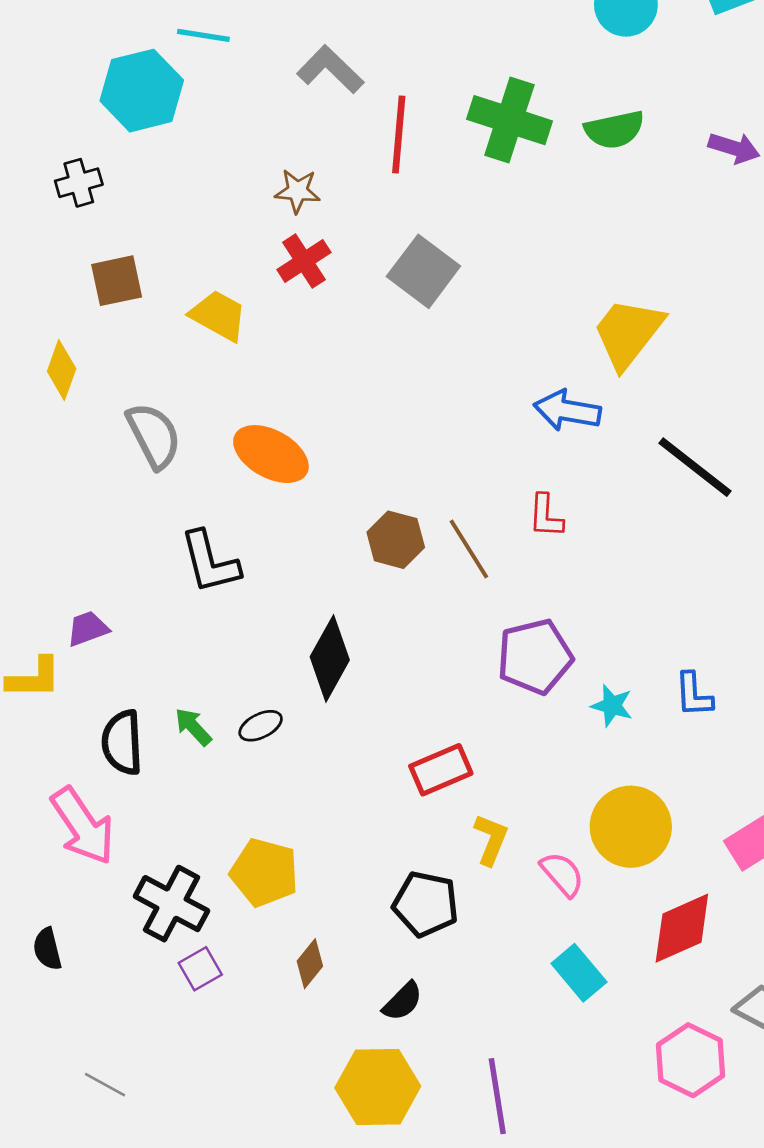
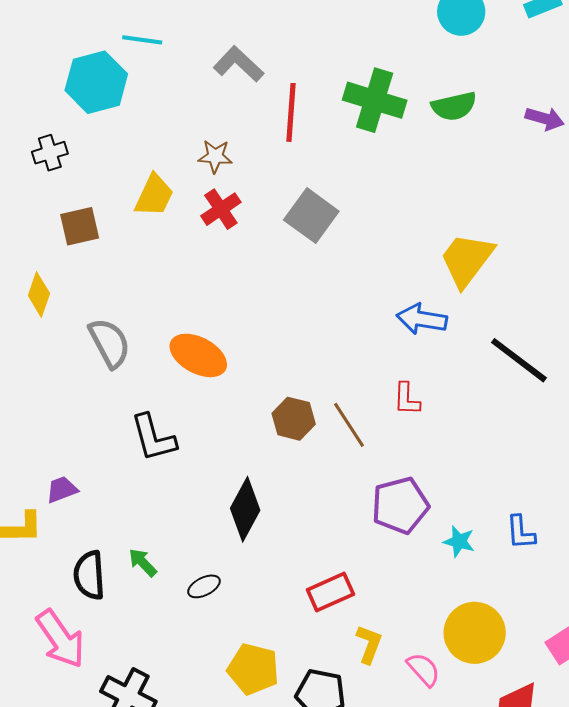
yellow trapezoid: (218, 316) -> (154, 195), moved, turned 87
black ellipse: (261, 726) -> (204, 586), moved
yellow pentagon: (264, 873) -> (253, 669), moved

